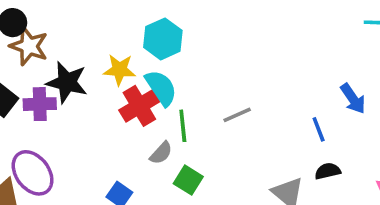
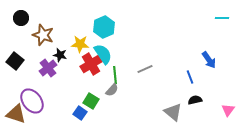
brown star: (29, 46) -> (43, 35), moved
black star: (67, 82) -> (60, 55), moved, size x0.6
purple cross: (40, 104) -> (48, 68), moved, turned -36
gray semicircle: (161, 153) -> (112, 90), moved
green square: (188, 180) -> (91, 101), moved

